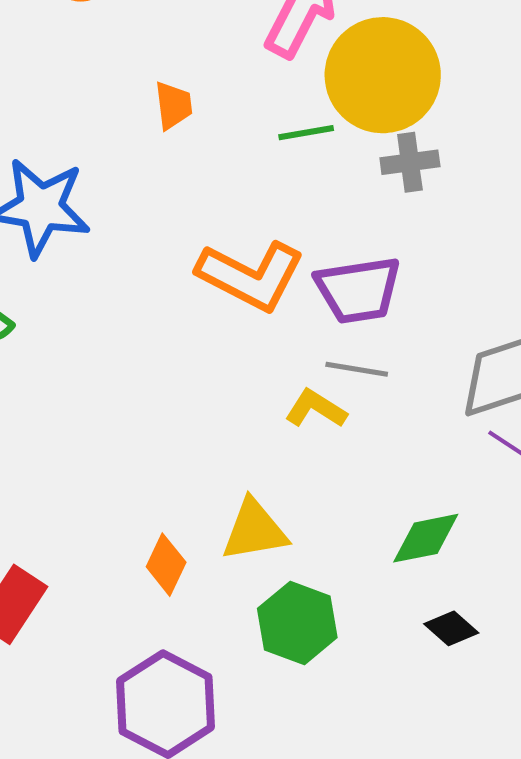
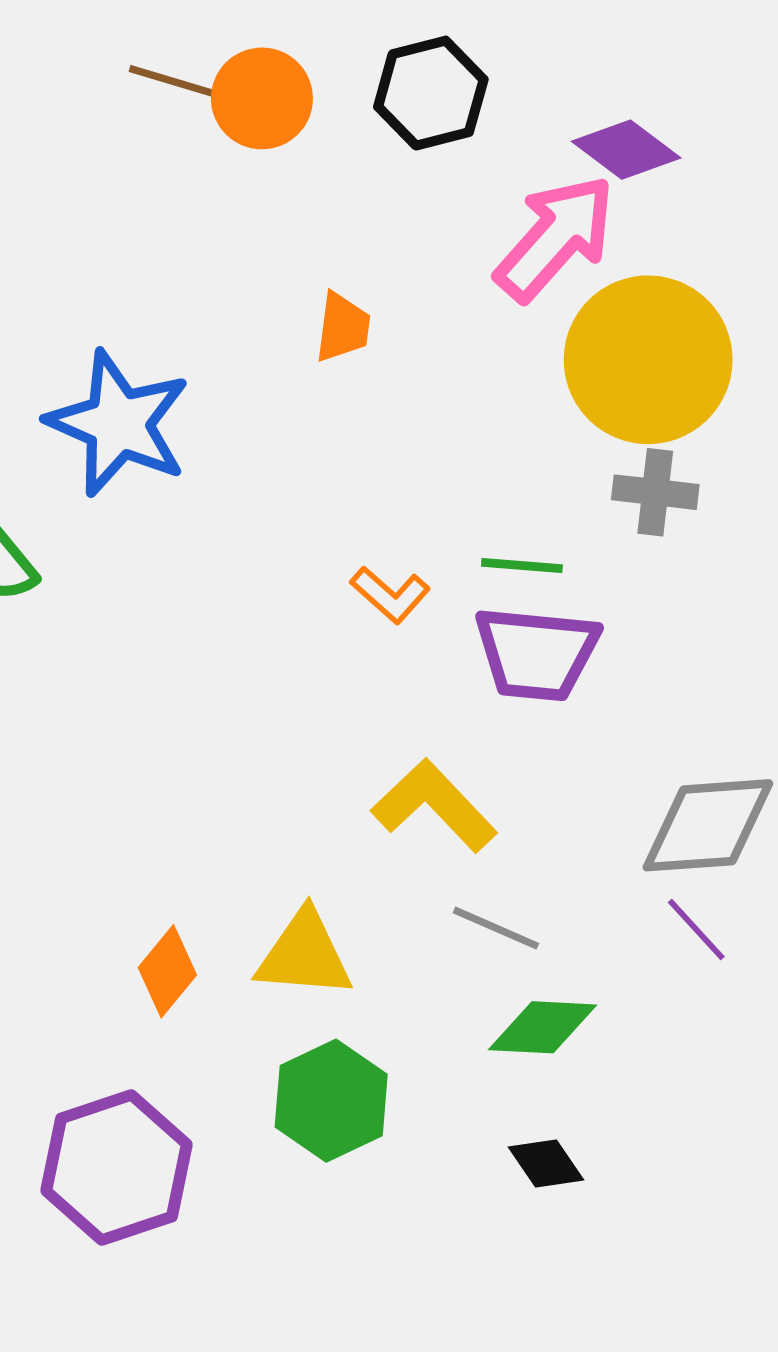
green line: (306, 133) -> (522, 565), moved
orange L-shape: (251, 276) -> (390, 595), size x0.5
gray line: (357, 369) -> (496, 928), moved
yellow L-shape: (316, 409) -> (434, 806), size x1.4

